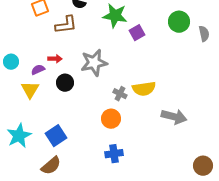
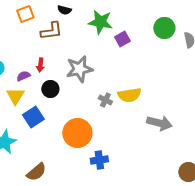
red arrow: (55, 59) -> (40, 65), turned 96
orange circle: (111, 119) -> (77, 133), moved, size x1.5
blue square: (56, 136) -> (33, 117), moved

